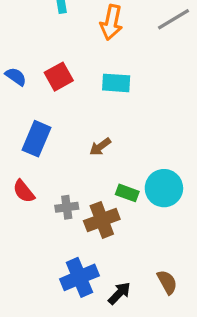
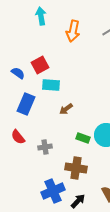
blue semicircle: (16, 77) -> (18, 73), moved
cyan rectangle: (116, 83) -> (51, 85), moved
brown cross: (102, 220) -> (76, 168), moved, turned 30

